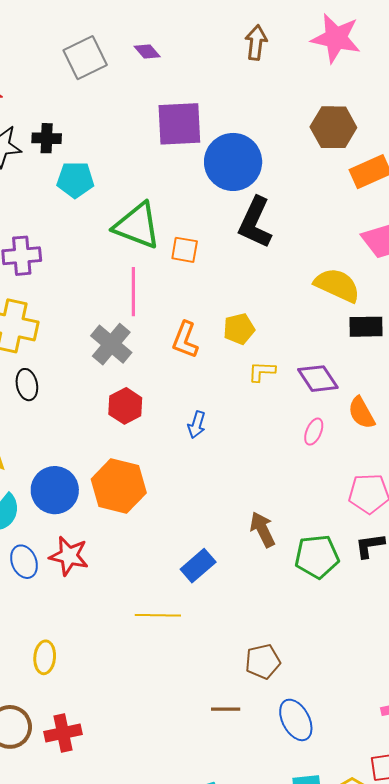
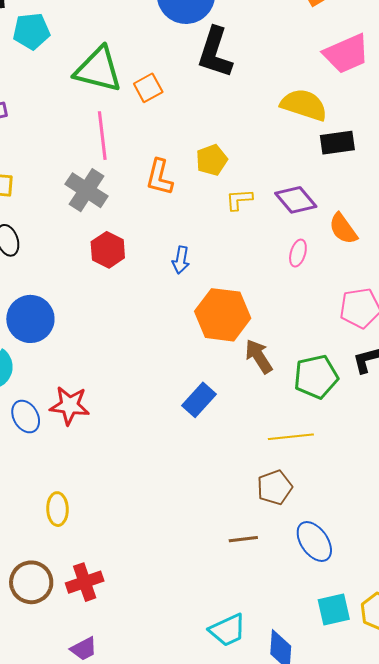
orange square: (185, 250) -> (148, 88), turned -32
orange hexagon: (119, 486) -> (223, 315), moved
blue circle: (55, 490) -> (30, 319), moved
yellow line: (158, 615) -> (291, 437), moved

